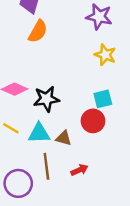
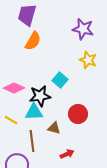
cyan square: (103, 99) -> (60, 80), moved, turned -35
cyan triangle: (39, 133) -> (34, 112), moved
brown line: (46, 166) -> (32, 141), moved

